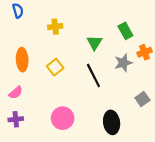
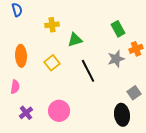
green triangle: (95, 43) -> (75, 40), moved, turned 42
pink semicircle: (16, 93) -> (15, 87), turned -40
purple cross: (16, 119) -> (26, 113), moved, turned -32
black ellipse: (112, 122) -> (122, 115), moved

